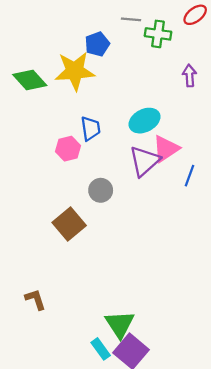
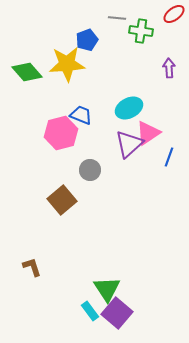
blue trapezoid: (91, 128) -> (81, 115), turned -60
pink hexagon: (68, 149) -> (61, 133), size x1.5

